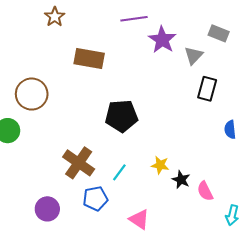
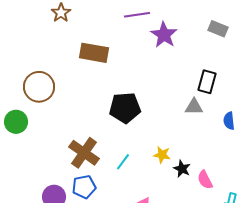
gray triangle: (194, 55) -> (194, 107), moved, turned 48
blue pentagon: (95, 198) -> (84, 187), moved

